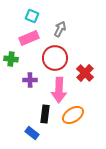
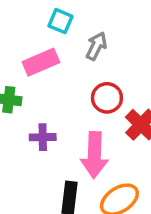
cyan square: (32, 16) -> (61, 21), moved
red circle: (55, 58) -> (107, 98), moved, size x0.7

